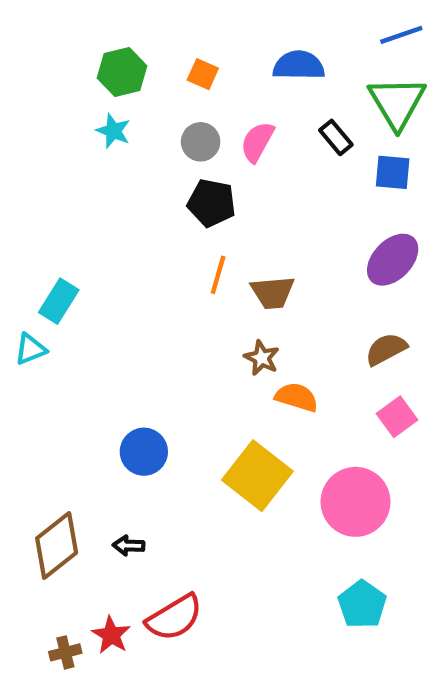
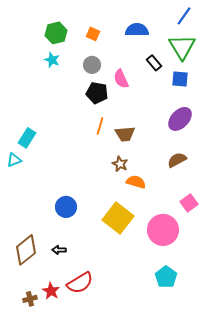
blue line: (401, 35) -> (184, 16), turned -36
pink semicircle: (257, 142) -> (121, 79), moved, turned -54
pink square: (397, 417) -> (189, 203), moved

